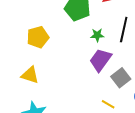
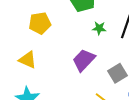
purple trapezoid: (100, 60) -> (84, 60), moved

